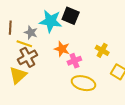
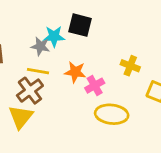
cyan star: (51, 21) -> (54, 36), size x0.7
gray star: (31, 33) -> (40, 46), moved
yellow line: (24, 44) -> (38, 71), moved

